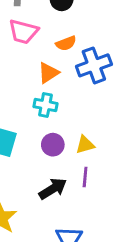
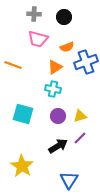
purple line: (85, 177) -> (80, 138), turned 40

